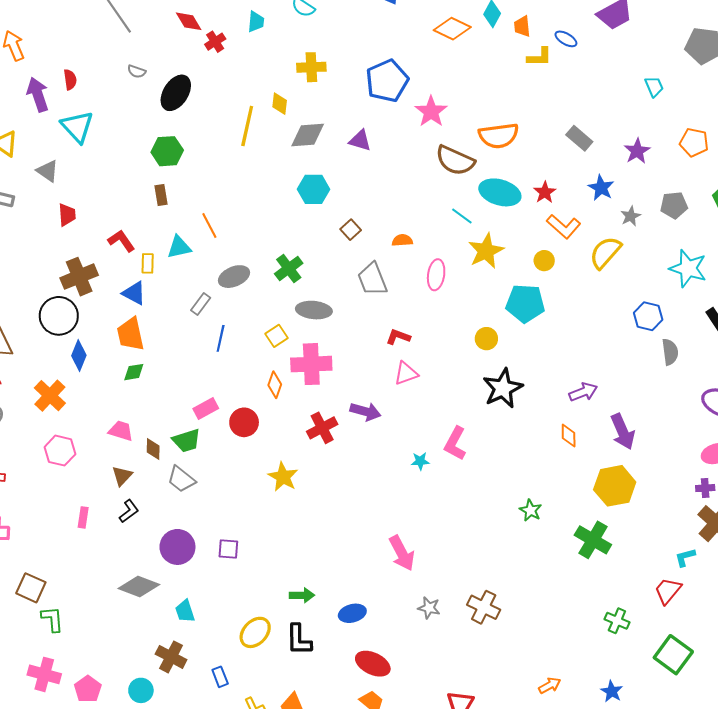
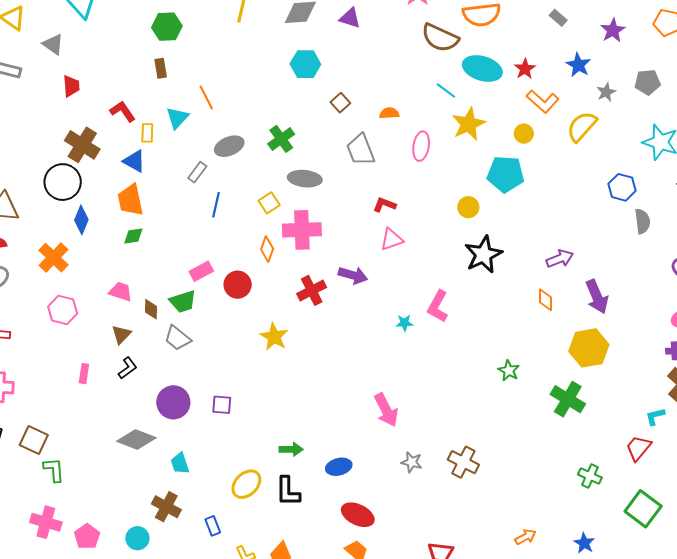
gray rectangle: (579, 138) -> (558, 18), size x0.7
cyan triangle: (179, 247) -> (177, 118), turned -35
brown cross: (79, 277) -> (82, 145), turned -36

